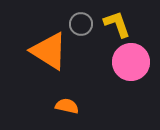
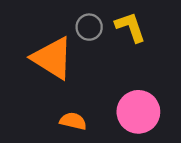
pink circle: (131, 62) -> (138, 112), moved

